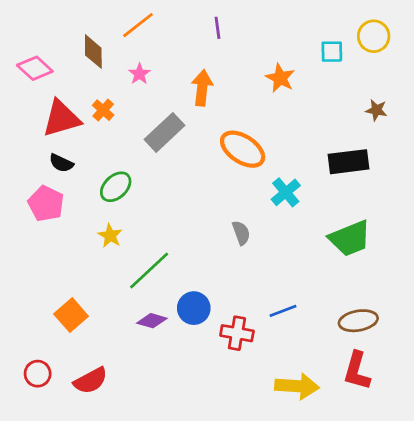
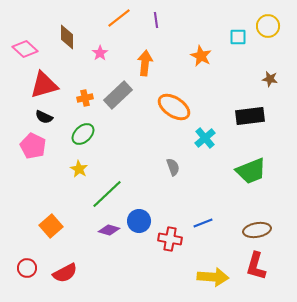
orange line: (138, 25) -> (119, 18), moved
orange cross: (103, 110) -> (85, 98), moved, turned 35

